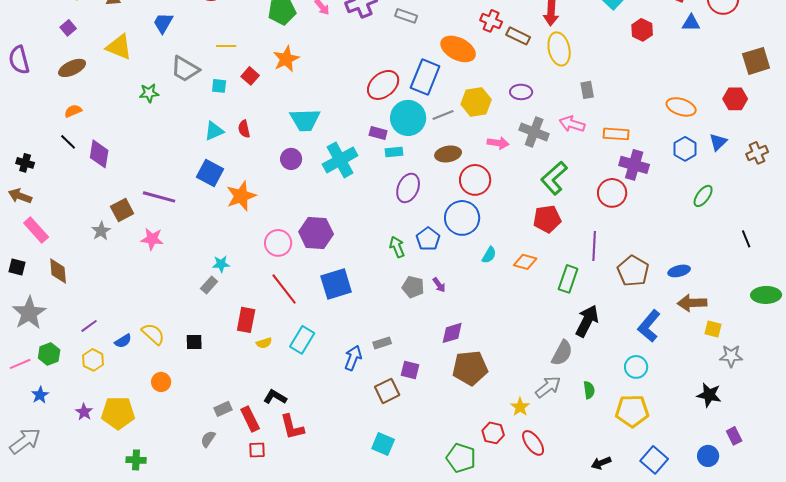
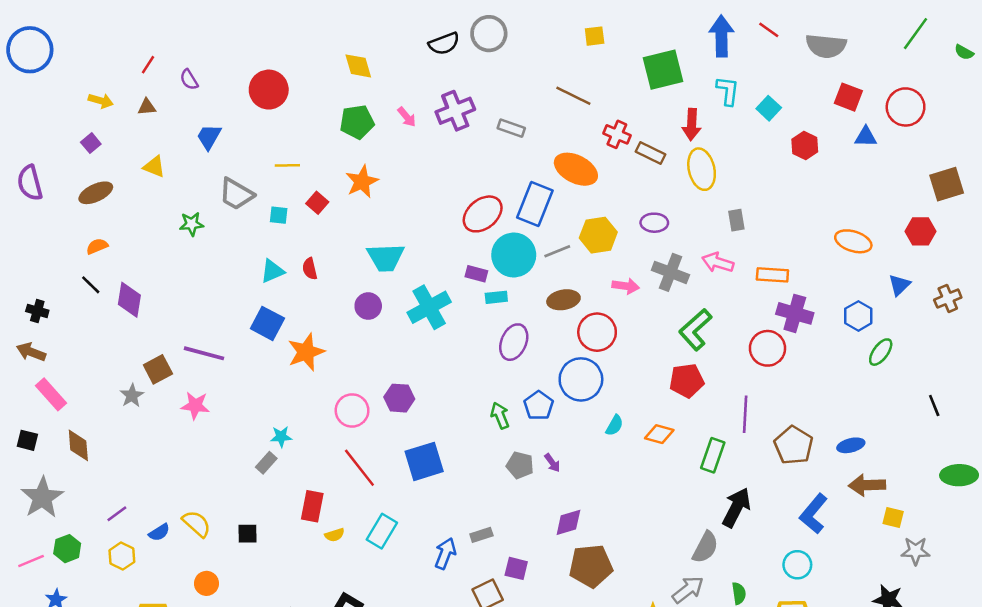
yellow triangle: (119, 47) -> (154, 167), size x0.7
blue hexagon: (685, 149) -> (858, 316), moved
purple hexagon: (316, 233) -> (399, 398), size x0.7

